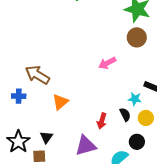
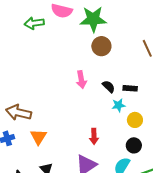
pink arrow: (107, 63) -> (81, 80), turned -54
orange triangle: (60, 102) -> (38, 137), moved
black semicircle: (125, 115) -> (109, 87), moved

